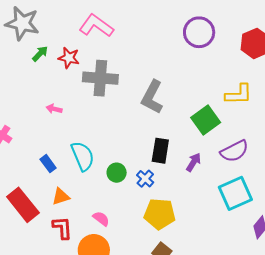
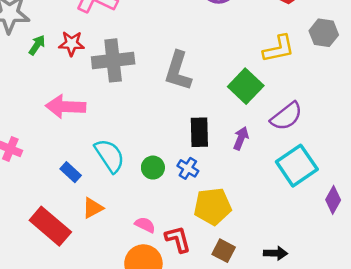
pink arrow: (54, 109) -> (66, 107), size x2.0
red L-shape: (62, 228) -> (178, 239), moved

